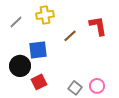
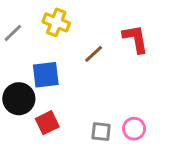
yellow cross: (45, 15) -> (56, 22), turned 30
gray square: (75, 88) -> (101, 132), turned -32

